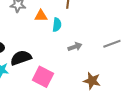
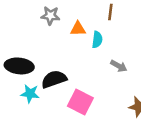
gray arrow: (75, 47) -> (119, 66), turned 48

